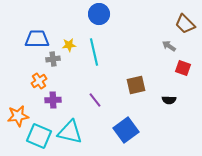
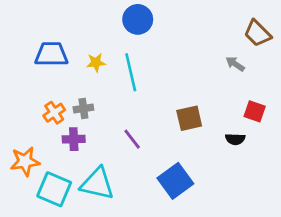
gray cross: (53, 59) -> (83, 108), moved
red square: (183, 68) -> (255, 111), moved

